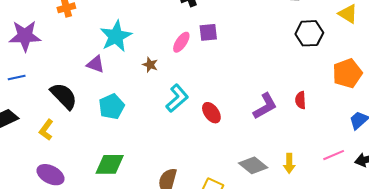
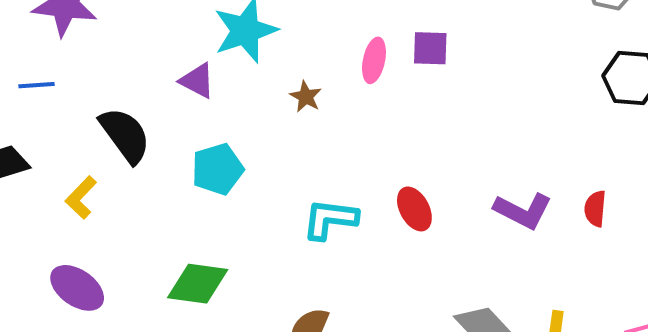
pink ellipse: (181, 42) -> (374, 60), turned -30
cyan L-shape: (177, 98) -> (330, 219), moved, turned -140
purple L-shape: (265, 106) -> (523, 211), turned 48

